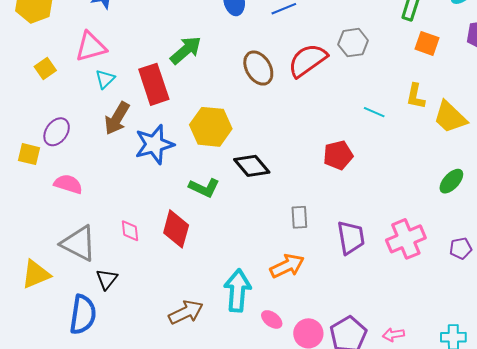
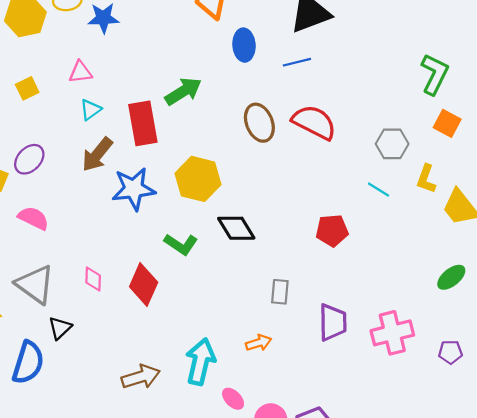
gray hexagon: (353, 43) -> (392, 144), moved
pink triangle: (91, 47) -> (80, 72), size x0.7
red semicircle: (308, 60) -> (314, 122), turned 54
orange arrow: (287, 266) -> (259, 343), size x0.7

